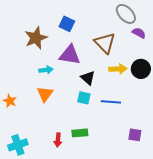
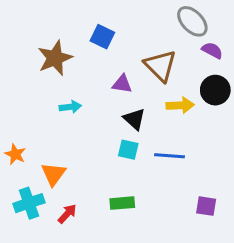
purple triangle: (70, 55) -> (122, 84), moved, size x0.6
black circle: (141, 69) -> (215, 90), moved
orange triangle: (45, 94) -> (53, 174), moved
red arrow: (58, 140) -> (67, 214), moved, turned -144
cyan cross: (18, 145) -> (29, 203), moved

